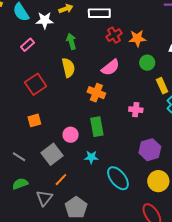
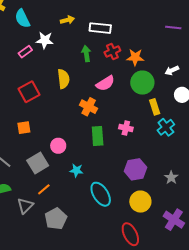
white star: (45, 20) -> (45, 40), moved
green arrow: (71, 41) -> (86, 54), moved
green circle: (147, 63) -> (142, 83), size x1.5
green rectangle: (97, 127) -> (98, 136), moved

